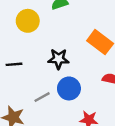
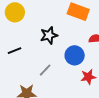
blue circle: (69, 88) -> (75, 55), moved

